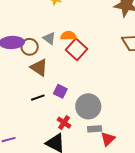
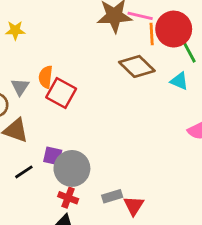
orange semicircle: (69, 36) -> (46, 77), turned -70
gray triangle: (49, 38) -> (20, 87), turned 40
gray circle: (88, 106) -> (72, 168), moved

